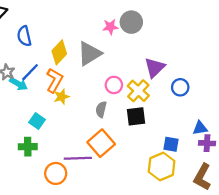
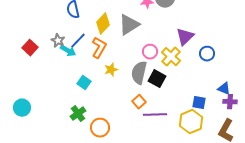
yellow star: (61, 97) -> (111, 70), moved
gray semicircle: (101, 109) -> (139, 73), size x1.6
black square: (136, 116) -> (157, 79), moved, turned 36
blue triangle: (200, 128) -> (224, 89), turned 32
orange square: (101, 143) -> (139, 102), size x0.6
green cross: (28, 147) -> (78, 114), moved, turned -35
purple line: (78, 158) -> (155, 115), moved

